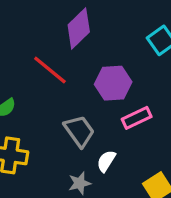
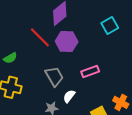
purple hexagon: (113, 83) -> (67, 42), moved

